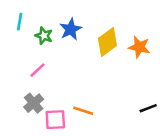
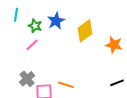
orange star: (139, 47) -> (114, 45), moved
pink line: (37, 70) -> (32, 45), moved

